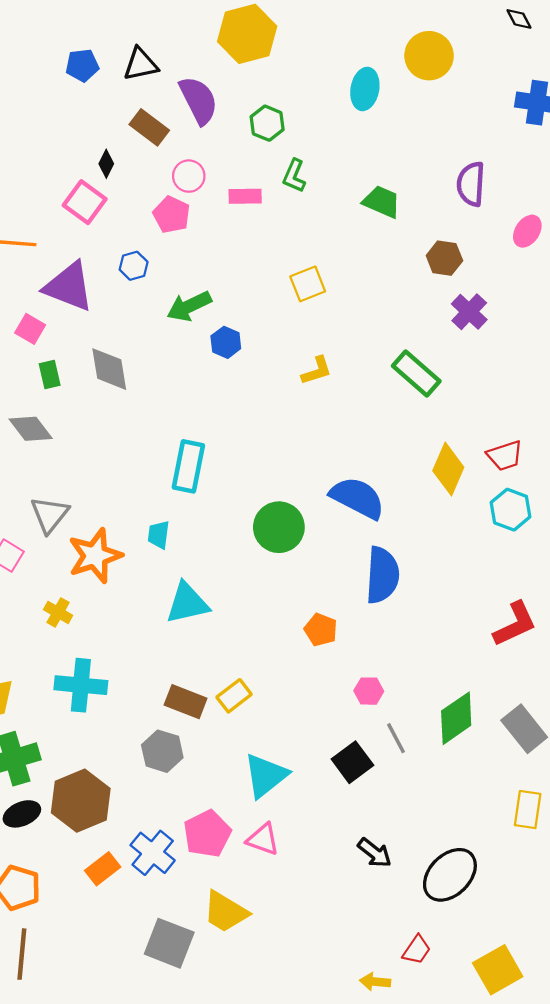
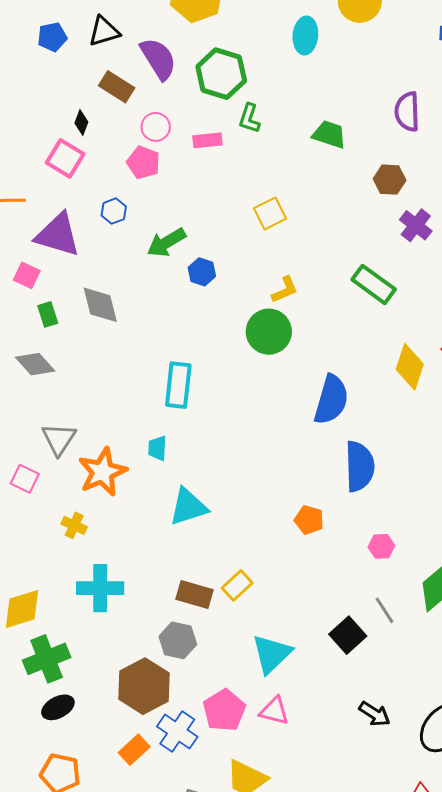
green hexagon: (267, 123) -> (221, 74), size x1.6
blue semicircle: (357, 498) -> (331, 400), turned 84
green circle: (279, 527) -> (269, 332), moved
pink hexagon: (369, 691) -> (381, 546), moved
brown hexagon: (81, 801) -> (144, 686), moved

